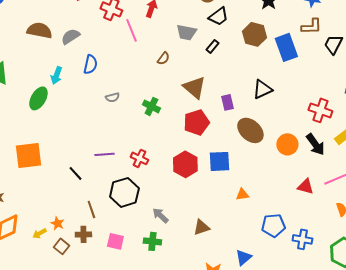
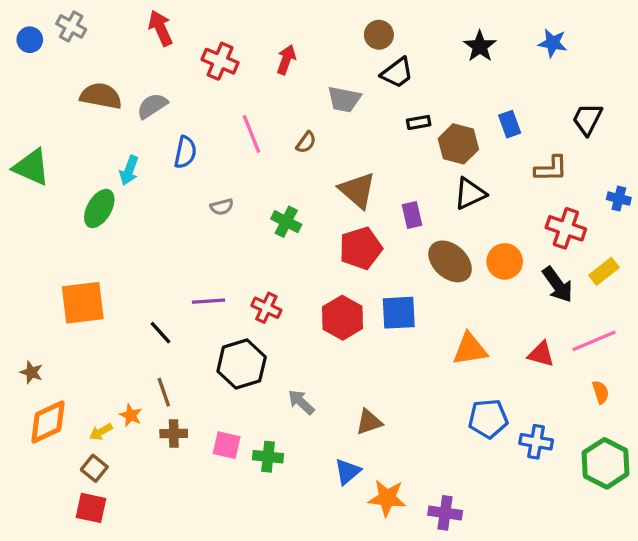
brown L-shape: (311, 26) -> (551, 169), moved
pink line: (131, 30) -> (251, 134), moved
brown hexagon: (254, 34) -> (458, 144), moved
black rectangle: (212, 46) -> (419, 122), moved, turned 40
blue rectangle: (286, 47) -> (510, 124), size x0.6
orange circle: (287, 144) -> (505, 261), moved
orange triangle: (242, 194) -> (470, 349), moved, size x1.6
brown line: (91, 209) -> (164, 392), moved
green cross: (152, 241) -> (268, 457), moved
brown square: (61, 246) -> (94, 468), moved
blue triangle: (243, 257) -> (347, 472), moved

